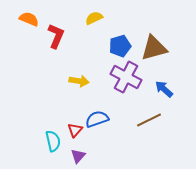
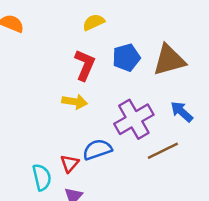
red L-shape: (56, 36) -> (85, 65), moved
purple cross: (126, 77) -> (134, 119), moved, turned 32

